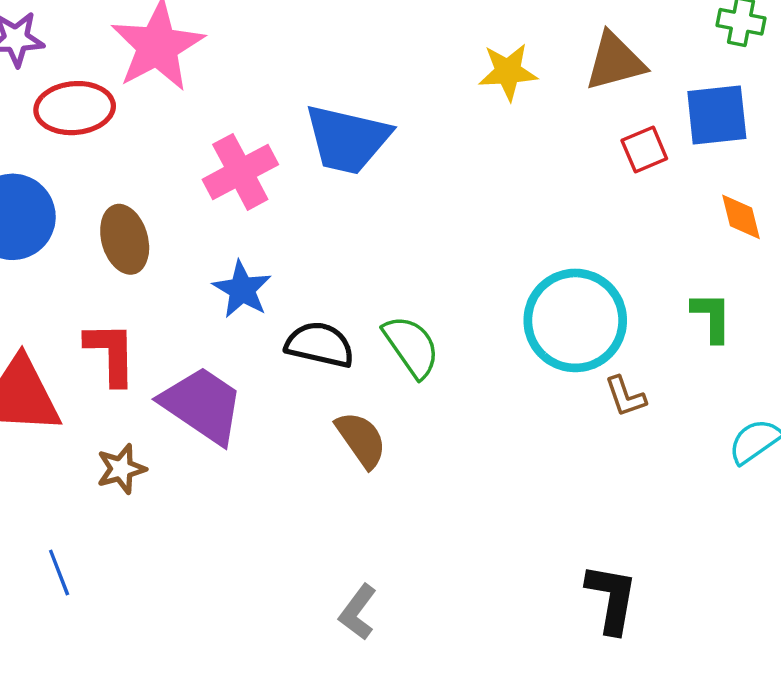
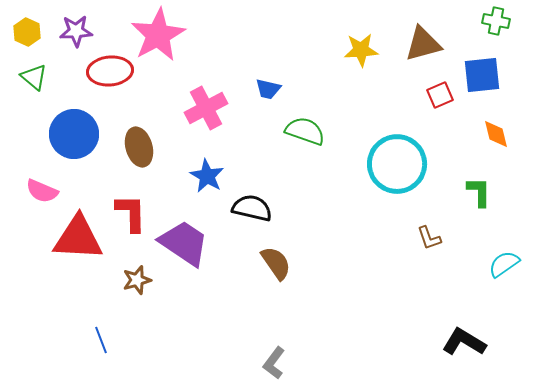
blue trapezoid: (347, 139) -> (268, 89), size x0.5
cyan circle: (575, 320) -> (397, 164), moved
green semicircle: (411, 346) -> (305, 131), moved, turned -36
black L-shape: (612, 598) -> (464, 342), moved, turned -69

